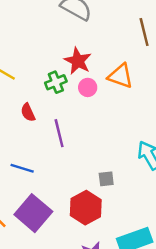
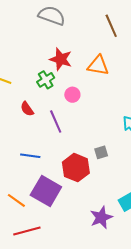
pink circle: (88, 87) -> (72, 95), moved
red hexagon: (86, 208) -> (76, 168), moved

